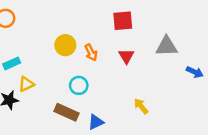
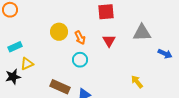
cyan circle: (79, 85) -> (80, 60), moved
yellow arrow: (141, 106) -> (137, 82), moved

